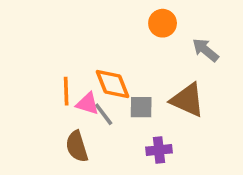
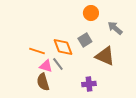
orange line: (66, 91) -> (37, 51), turned -70
pink triangle: (88, 104) -> (46, 66), moved
gray square: (141, 107) -> (85, 40), moved, turned -32

